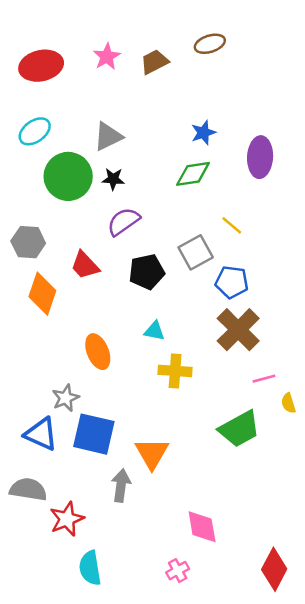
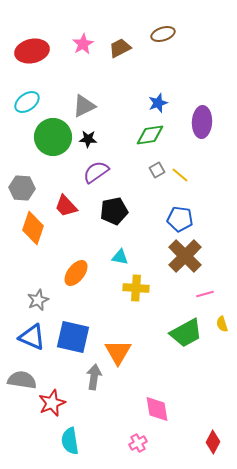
gray square: (196, 252) -> (157, 170), moved, size x0.6
orange ellipse: (98, 352) -> (76, 273), turned 60
gray star: (66, 398) -> (38, 300), moved
yellow semicircle: (288, 403) -> (222, 324), moved
red diamond: (274, 569) -> (213, 442), size x0.7

